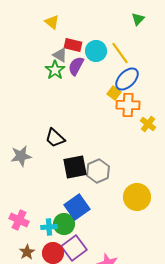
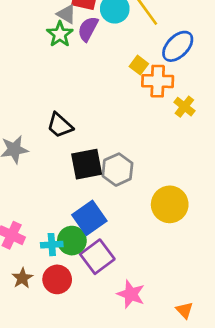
blue ellipse: (127, 79) -> (178, 46), moved
purple square: (74, 248) -> (97, 257), moved

